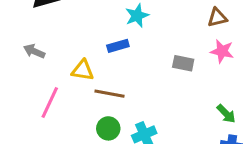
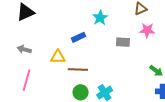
cyan star: (137, 16) -> (100, 18), moved
pink line: (50, 103) -> (26, 80), moved

